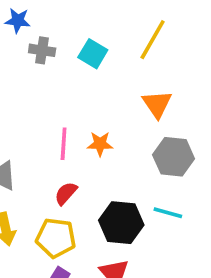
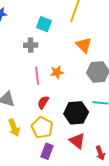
gray cross: (42, 50) -> (31, 45), moved
yellow pentagon: (56, 238) -> (42, 128), turned 30

